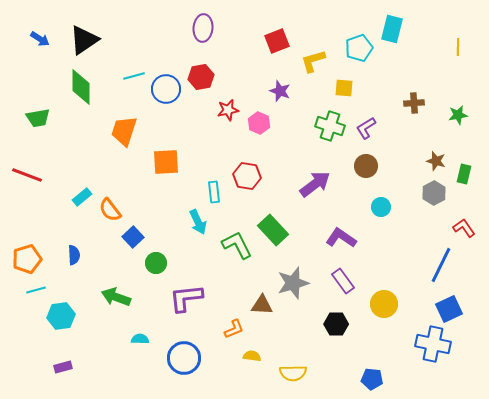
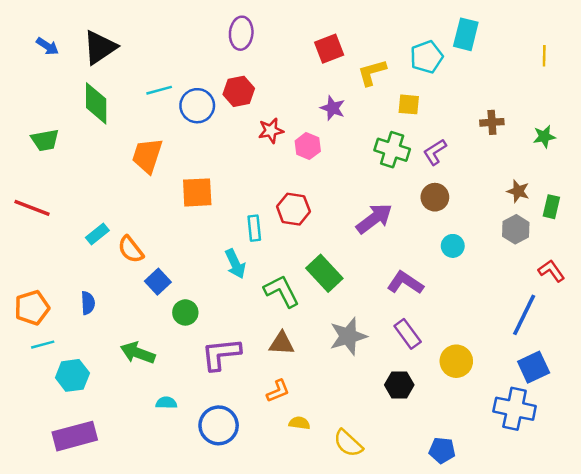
brown triangle: (262, 305) -> (282, 343), moved
purple rectangle: (63, 367) -> (75, 436), size x2.0
yellow semicircle: (293, 373) -> (348, 443), turned 44

